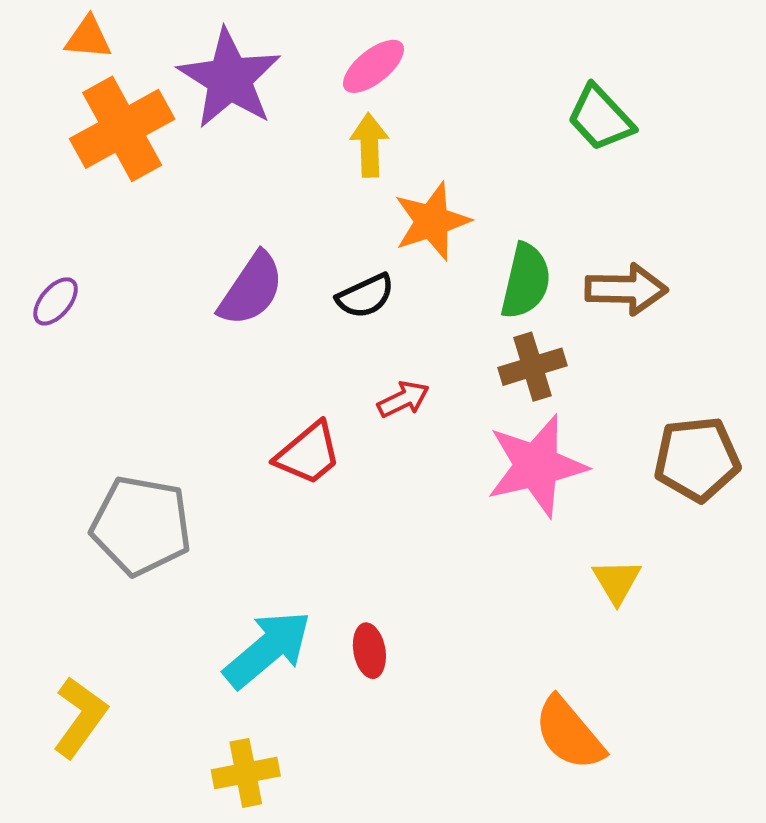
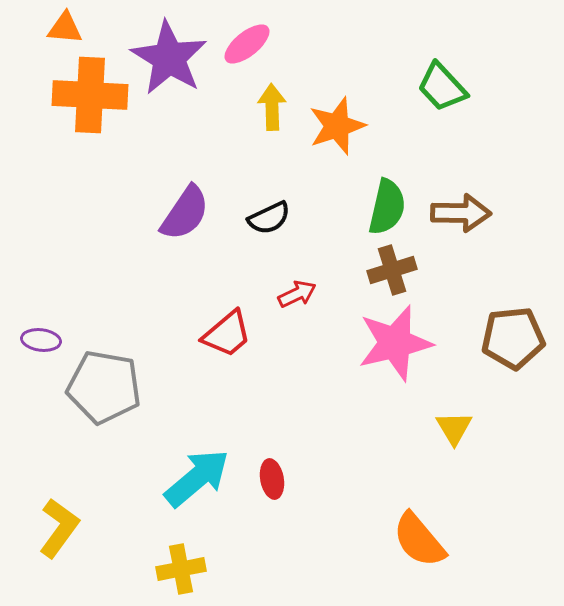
pink ellipse: (373, 66) -> (247, 44), moved
orange cross: (122, 129) -> (90, 95), turned 32
orange star: (432, 221) -> (337, 126), moved
purple ellipse: (56, 301) -> (41, 340), moved, turned 57

